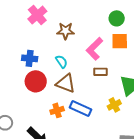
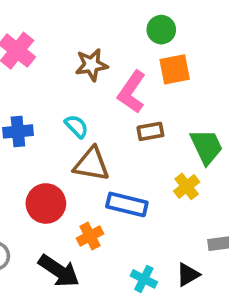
brown star: (66, 31) -> (91, 65), moved
red circle: (36, 81) -> (46, 203), moved
orange cross: (57, 110) -> (90, 236), moved

